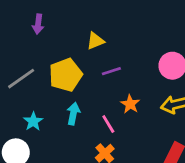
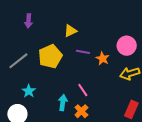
purple line: (111, 71) -> (83, 52), turned 32
orange star: (130, 104) -> (103, 58), moved
cyan arrow: (73, 114) -> (63, 103), moved

